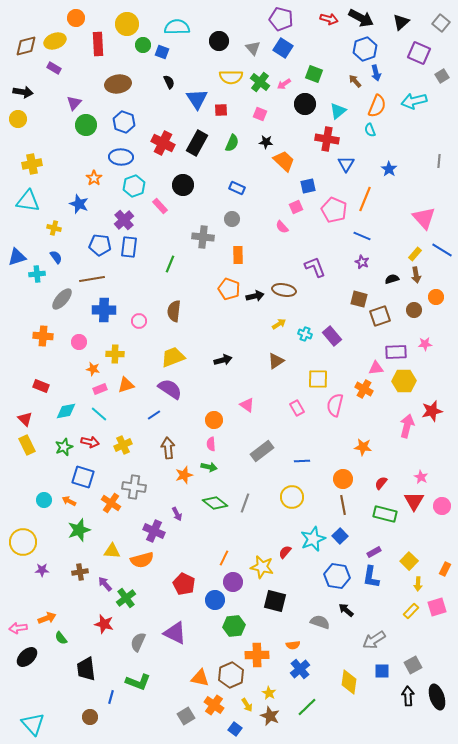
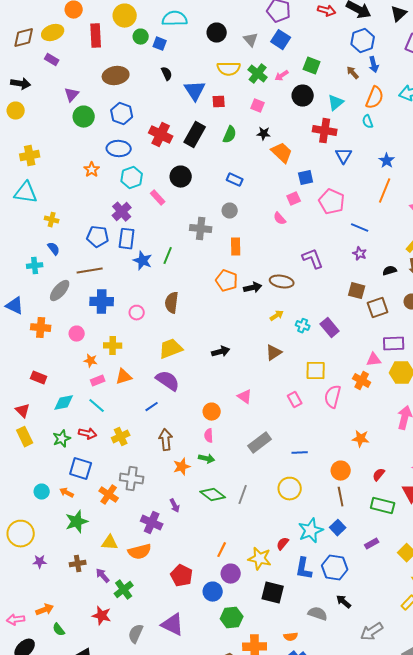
orange line: (365, 199) -> (385, 191), moved
blue star: (79, 204) -> (143, 261), moved
blue triangle: (17, 257) -> (15, 306), moved, turned 42
blue L-shape: (371, 577) -> (304, 569), moved

